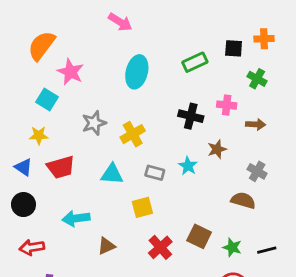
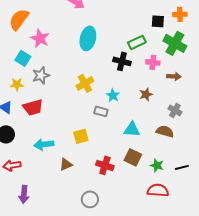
green rectangle: (195, 62) -> (137, 42), moved
green cross: (257, 79) -> (175, 43), size x1.6
black cross: (191, 116) -> (122, 61), moved
gray star: (94, 123) -> (41, 75), moved
cyan star: (188, 166) -> (113, 95), moved
cyan triangle: (112, 174) -> (132, 129), moved
yellow square: (142, 207) -> (81, 136), moved
red cross: (160, 247) -> (105, 165), turned -30

